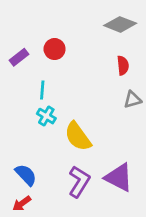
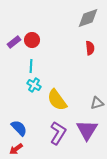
gray diamond: (120, 24) -> (88, 18), turned -40
red circle: (55, 49) -> (32, 40), moved
gray triangle: (132, 100) -> (97, 103), moved
purple triangle: (119, 178) -> (87, 130), turned 35

